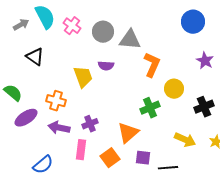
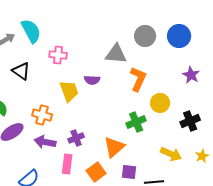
pink cross: (72, 26) -> (58, 55), moved, turned -30
gray circle: (103, 32) -> (145, 36), moved

